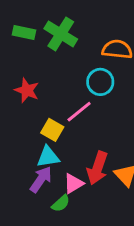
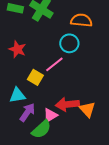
cyan triangle: (48, 157) -> (17, 95), moved
red arrow: (97, 168) -> (67, 104), turned 65
green semicircle: (61, 203) -> (41, 129), size x1.5

